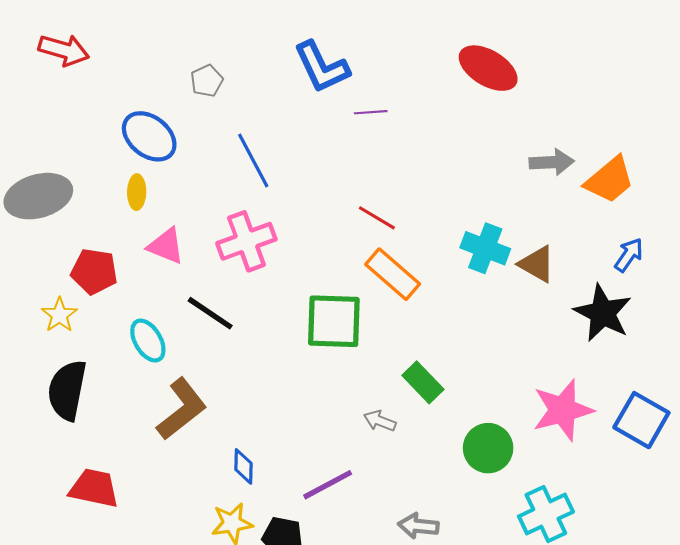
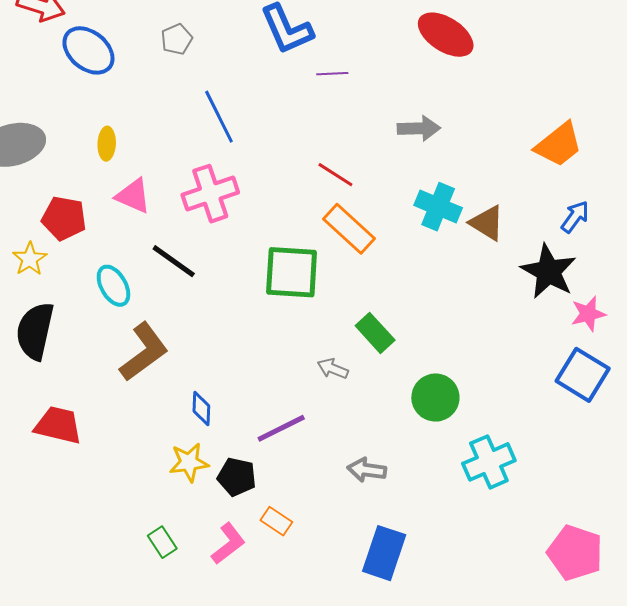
blue ellipse: (149, 136) -> (88, 50), moved
gray arrow: (552, 162) -> (419, 128), moved
pink star: (563, 410) -> (588, 314), moved, size x0.6

